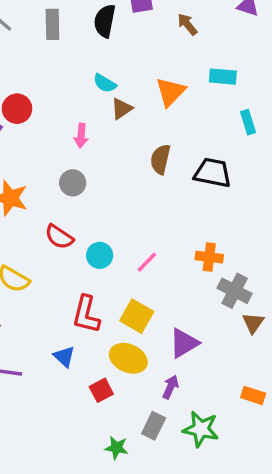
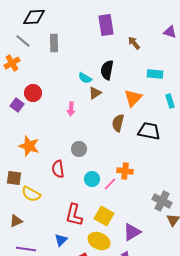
black semicircle: (105, 21) -> (107, 70), moved
orange triangle: (170, 92) -> (133, 98), moved
gray circle: (73, 183) -> (79, 149), moved
red semicircle: (59, 237) -> (58, 169), turned 48
cyan circle: (100, 255) -> (92, 179), moved
orange cross: (209, 257) -> (125, 171), moved
blue triangle: (64, 357) -> (61, 240), turned 32

